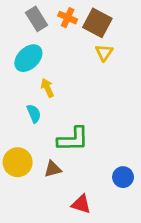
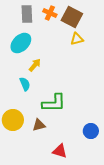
gray rectangle: (36, 19) -> (27, 14), turned 30
yellow triangle: (104, 53) -> (77, 39), turned 40
yellow arrow: (47, 88) -> (35, 65), turned 64

